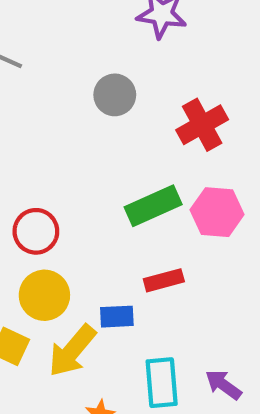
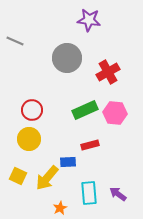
gray circle: (115, 95) -> (67, 58), size x1.5
red circle: (36, 231) -> (32, 110), moved
yellow circle: (44, 295) -> (29, 139), moved

